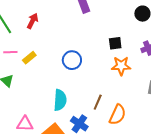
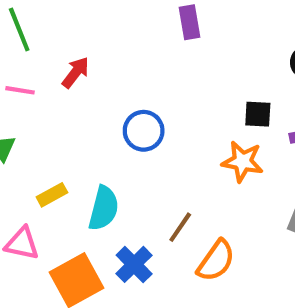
red arrow: (33, 21) -> (76, 72), moved
black square: (115, 43) -> (258, 114), moved
yellow rectangle: (29, 58) -> (52, 195), moved

